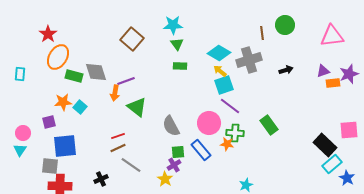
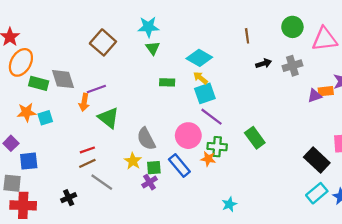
green circle: (285, 25) -> (292, 27), moved
gray cross: (249, 60) -> (292, 66), moved, size x0.7
green rectangle: (180, 66) -> (167, 82), moved
black arrow: (286, 70) -> (264, 64), moved
purple triangle: (323, 71) -> (315, 96), moved
cyan square: (80, 107) -> (45, 118), turned 32
purple square: (49, 122) -> (11, 143), moved, turned -32
blue square: (65, 146) -> (29, 161), size x0.7
cyan rectangle: (332, 164) -> (317, 193), moved
yellow star: (165, 179) -> (133, 161), moved

